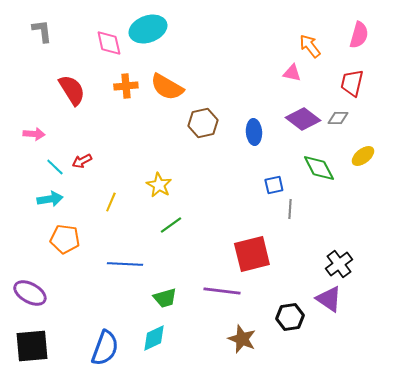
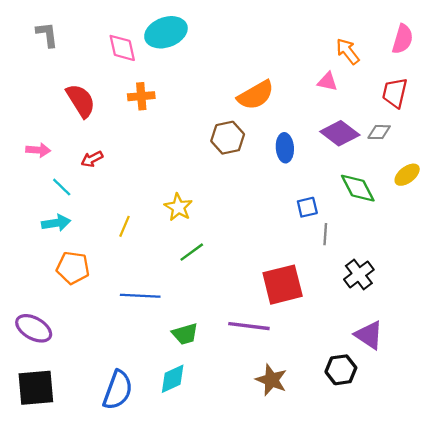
orange semicircle: (167, 87) -> (256, 95), moved, turned -60
red arrow: (82, 161) -> (92, 159), moved
black cross: (339, 264) -> (359, 274), moved
black hexagon: (290, 317) -> (341, 370), moved

